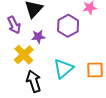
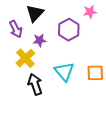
cyan triangle: (63, 68) -> (64, 72), turned -30

